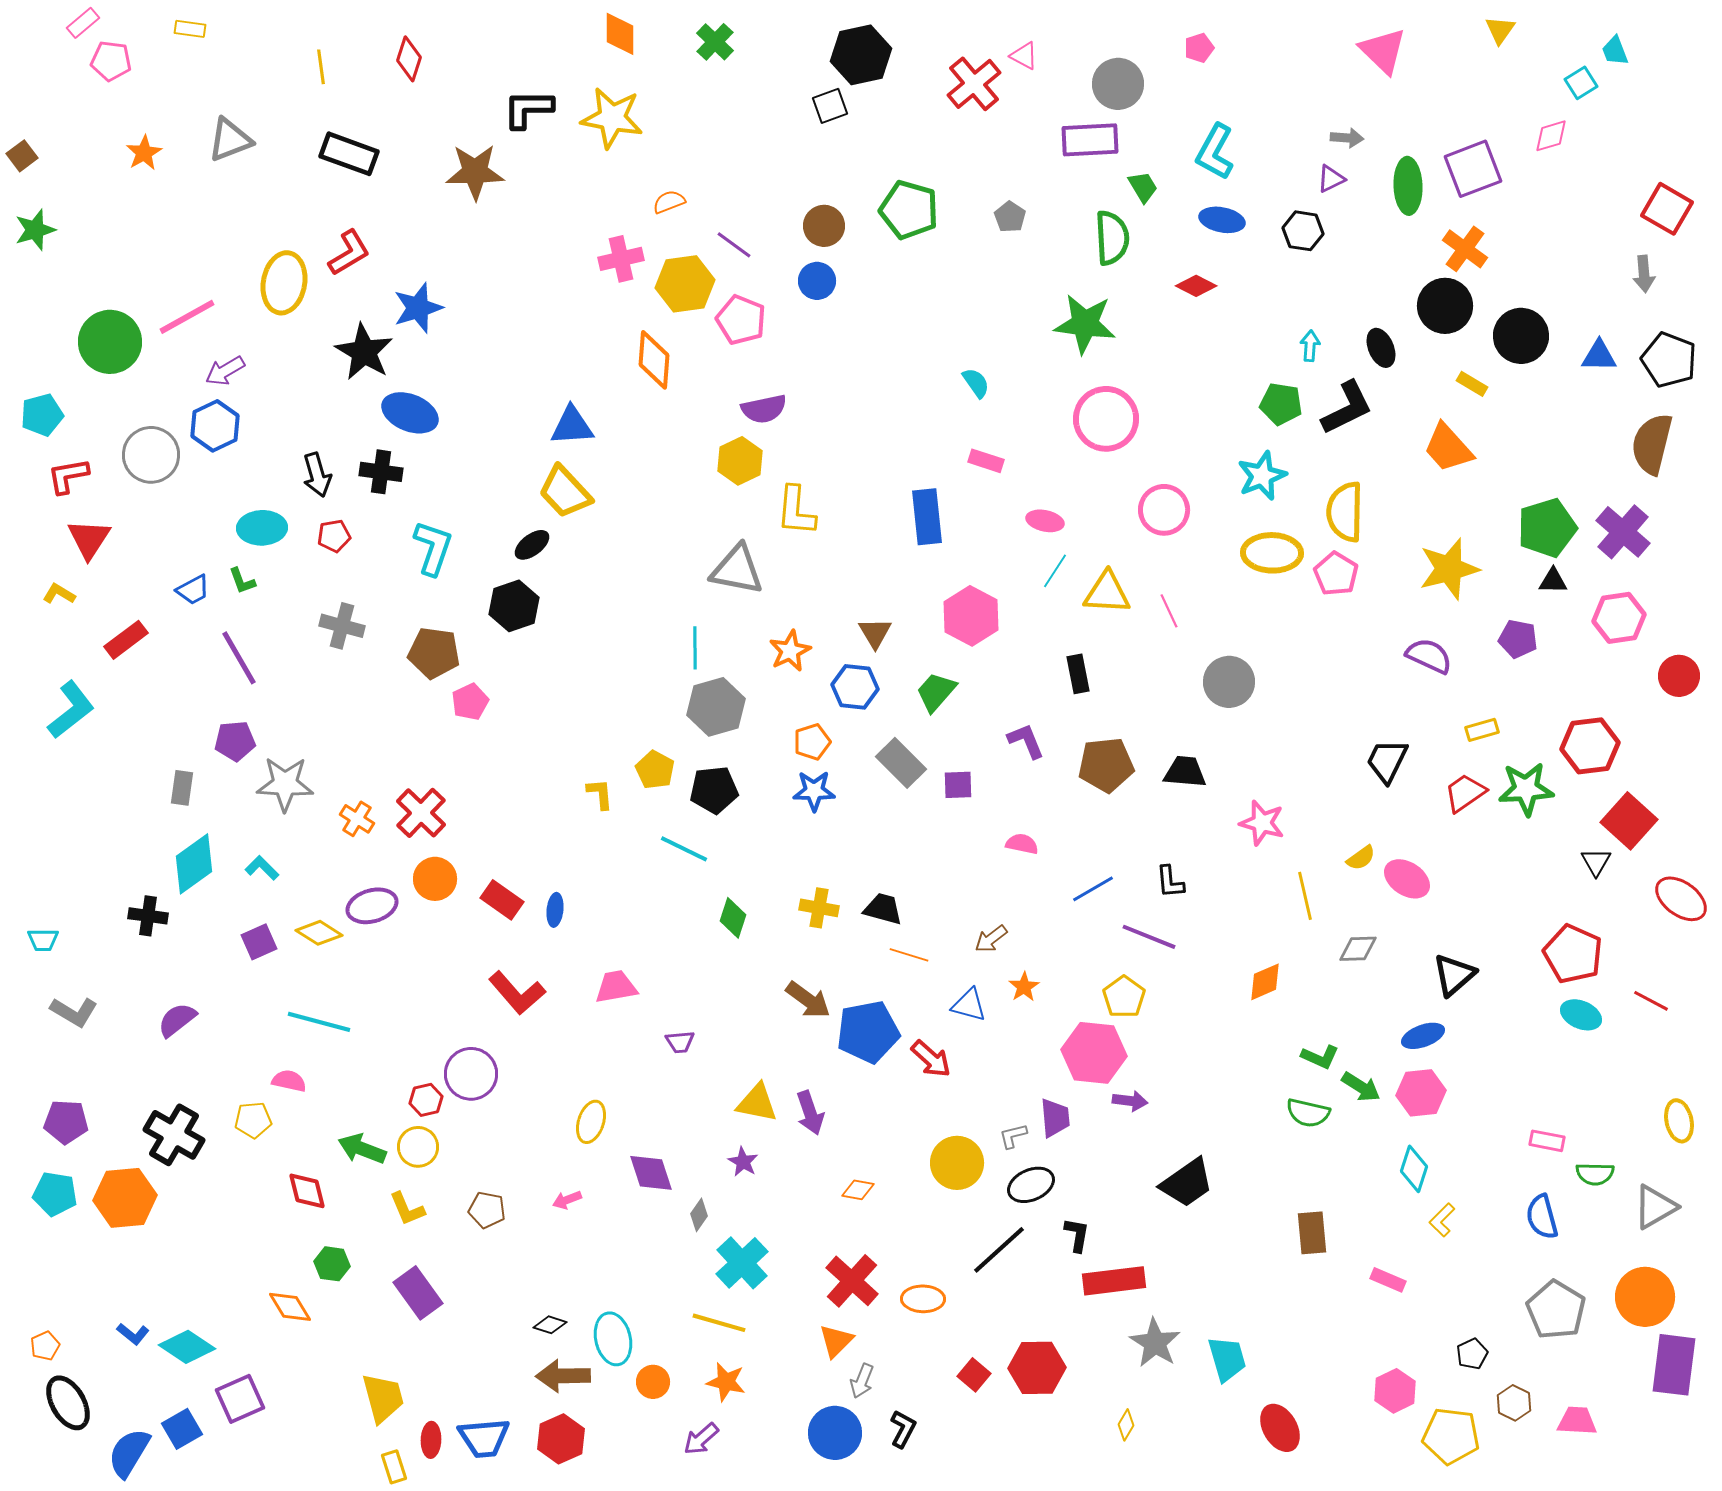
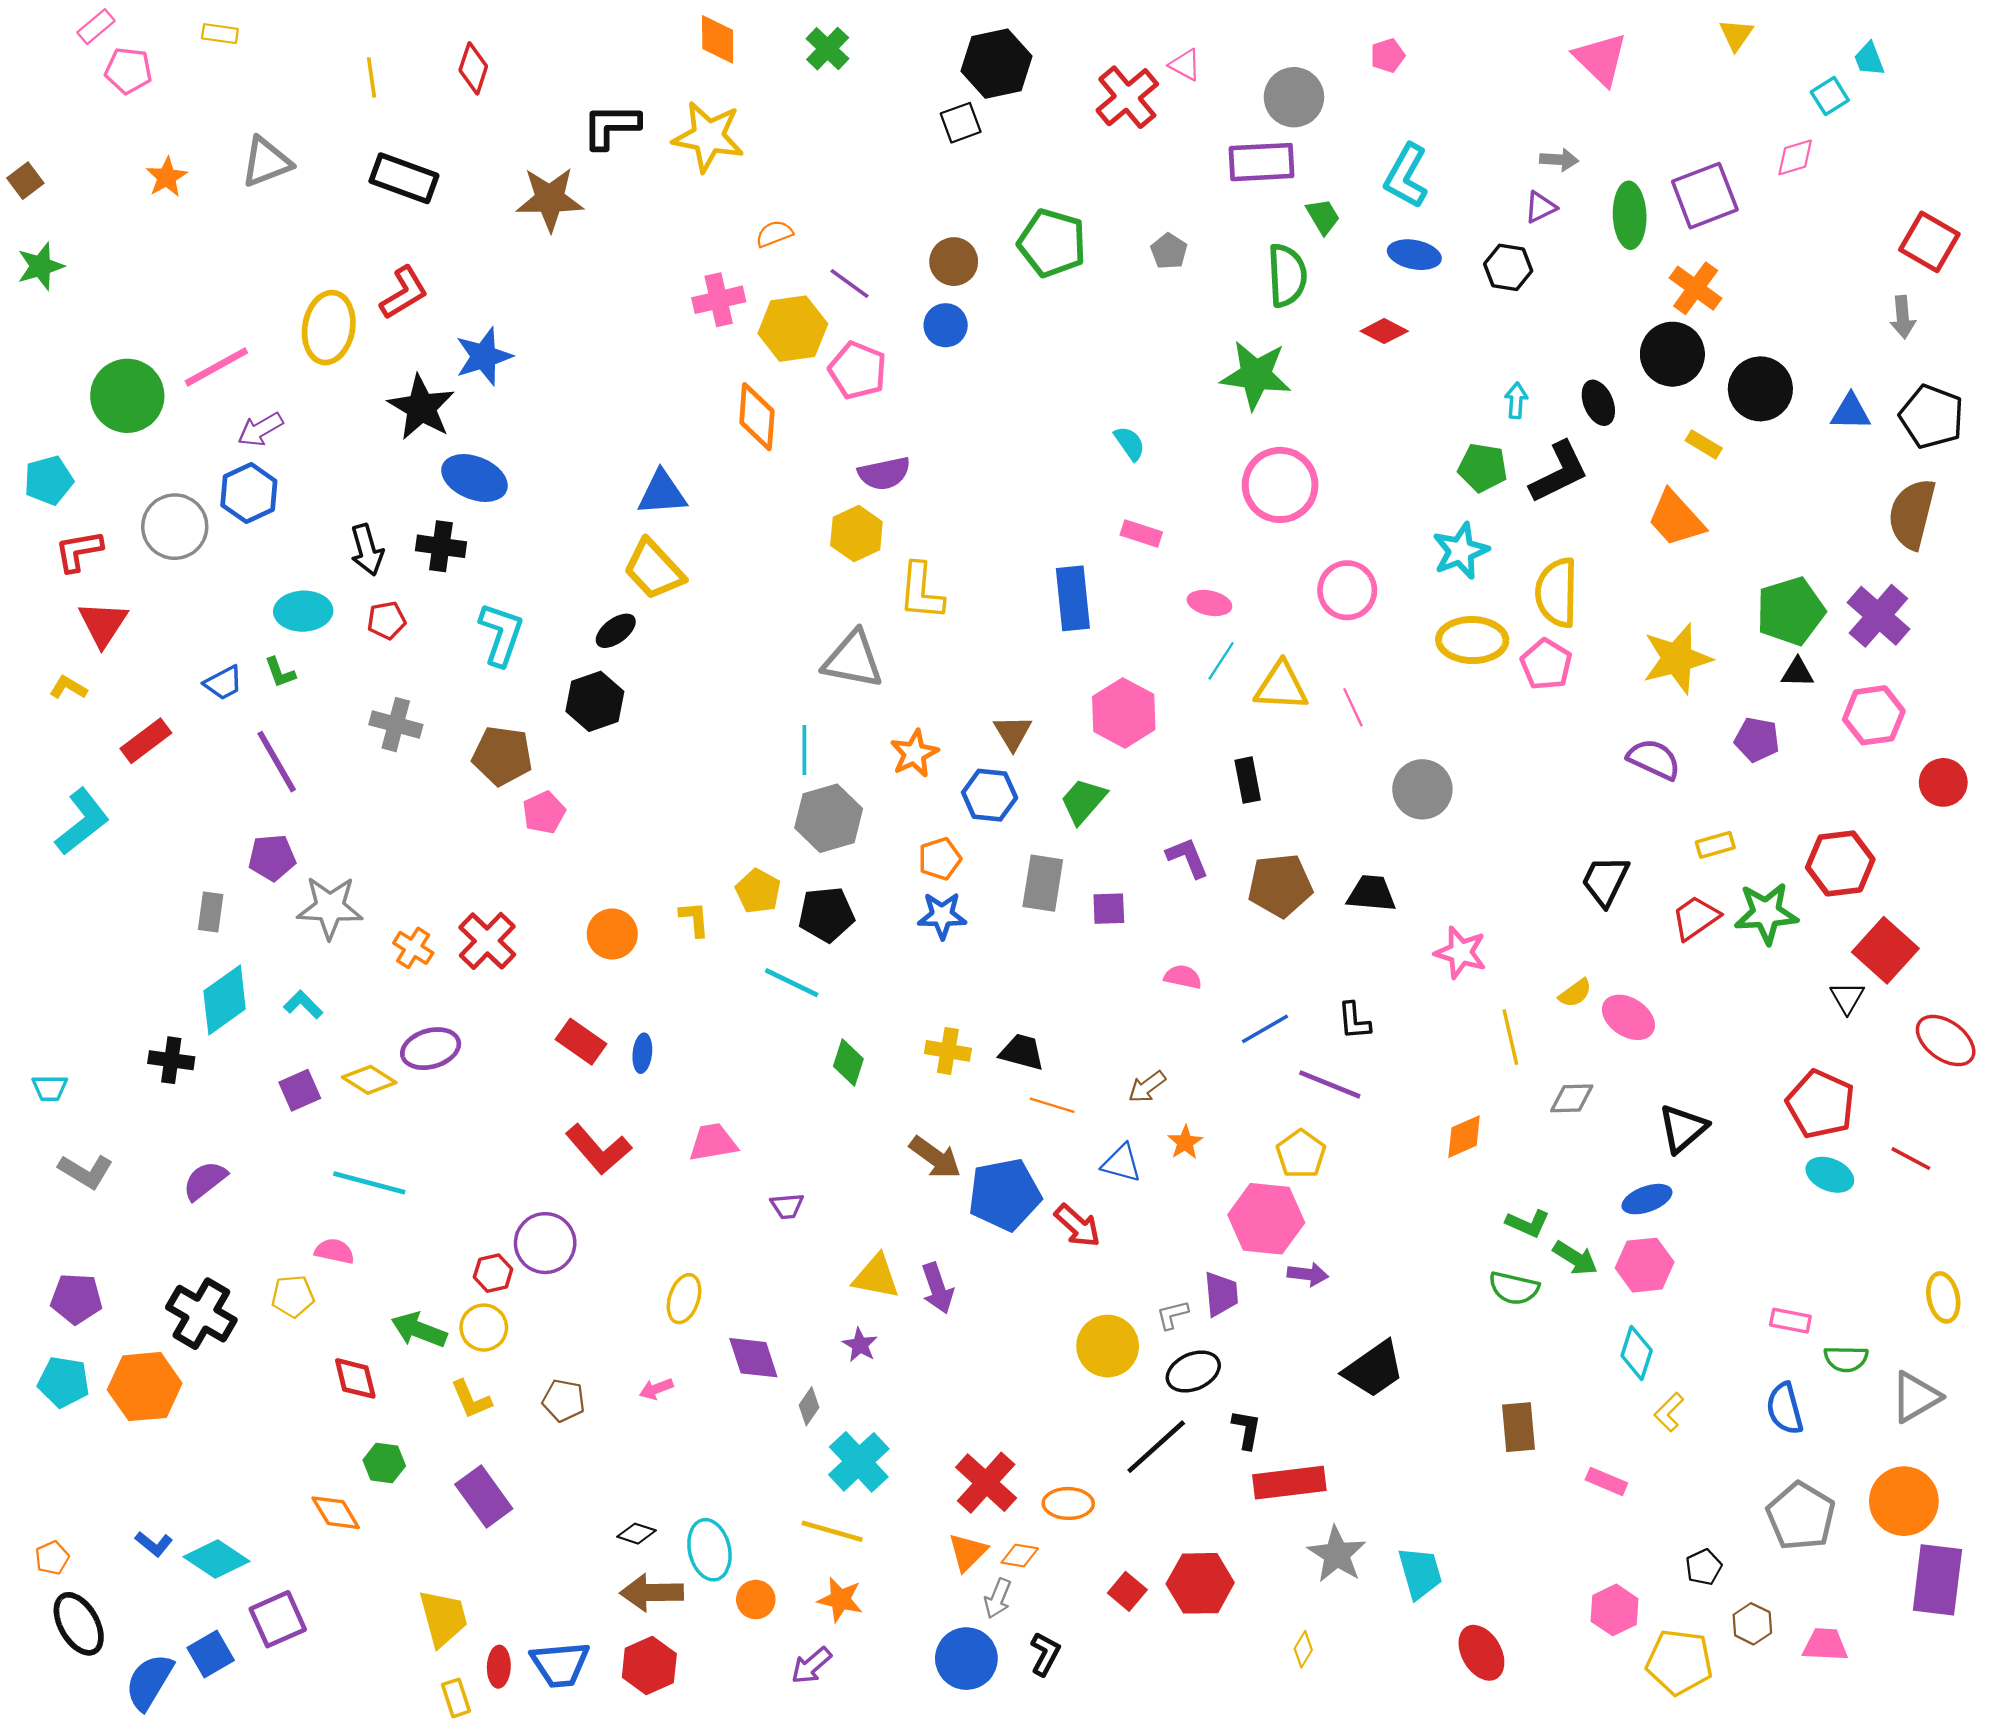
gray rectangle: (901, 763) -> (1043, 883), turned 54
orange circle: (435, 879) -> (612, 934), moved
orange diamond: (858, 1190) -> (1020, 1556), moved

